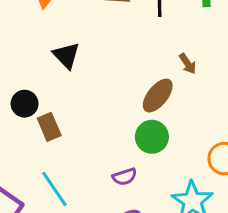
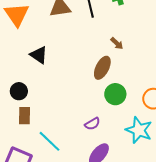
brown rectangle: (49, 127) -> (24, 116), moved, turned 36
green circle: (152, 137) -> (115, 94), moved

